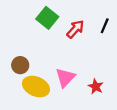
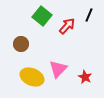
black line: (105, 26) -> (89, 15), moved
brown circle: (20, 65) -> (21, 44), moved

